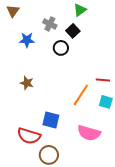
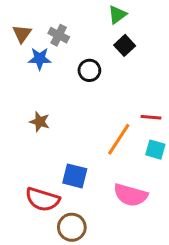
brown triangle: (13, 11) -> (22, 34), moved
gray cross: (50, 24) -> (59, 35), moved
black square: (73, 31) -> (125, 45), moved

